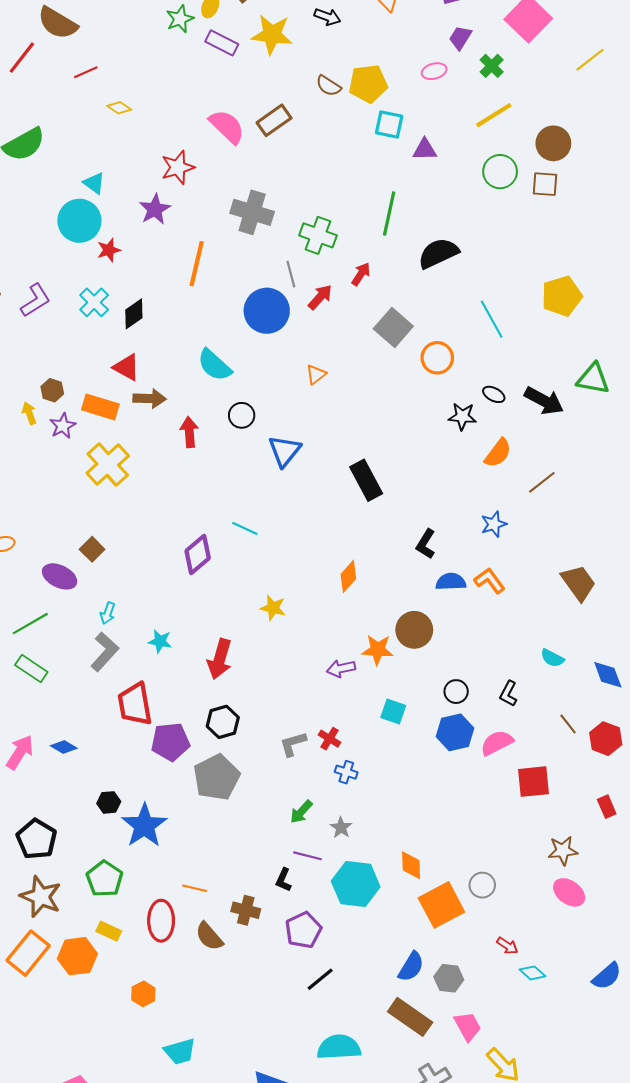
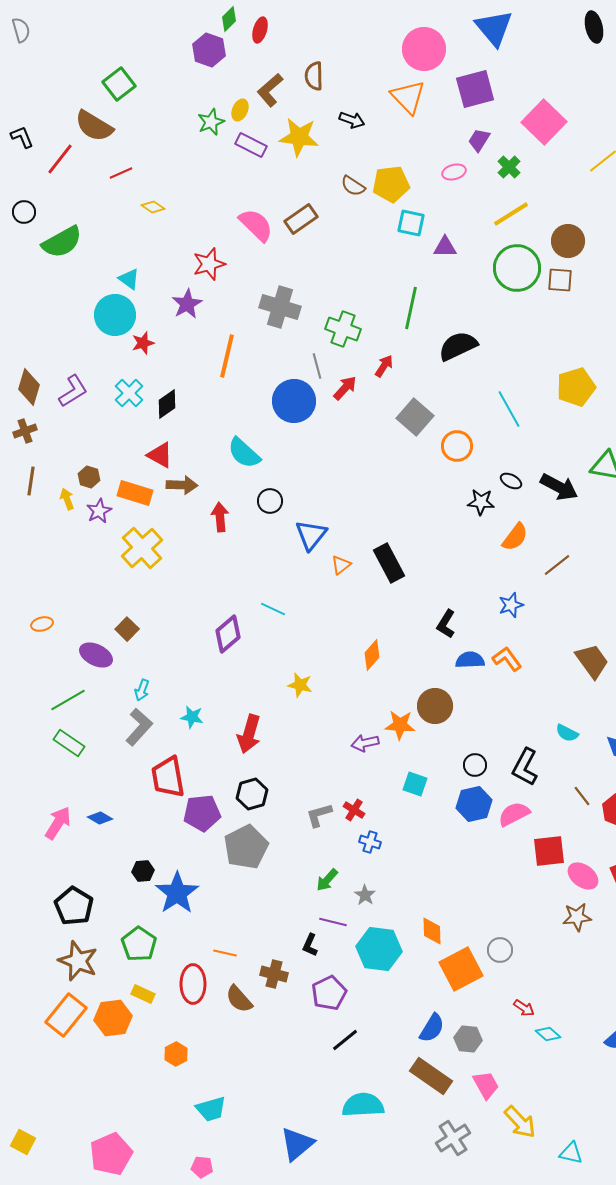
green circle: (500, 172) -> (517, 268), size x1.4
orange triangle: (316, 375) -> (341, 565), moved
black L-shape: (508, 694) -> (525, 767), size x1.5
pink ellipse: (569, 892) -> (583, 876), moved

